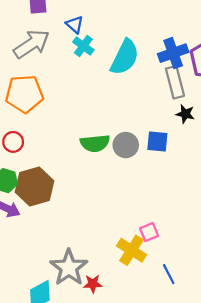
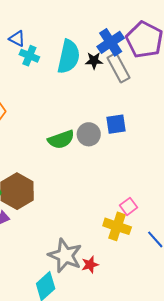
black star: (185, 114) -> (94, 61), moved

